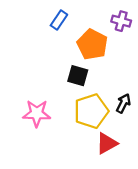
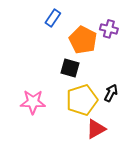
purple cross: (121, 21) -> (109, 29), moved

